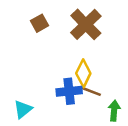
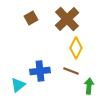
yellow diamond: (83, 73) -> (76, 48), moved
blue cross: (69, 91) -> (40, 71), moved

